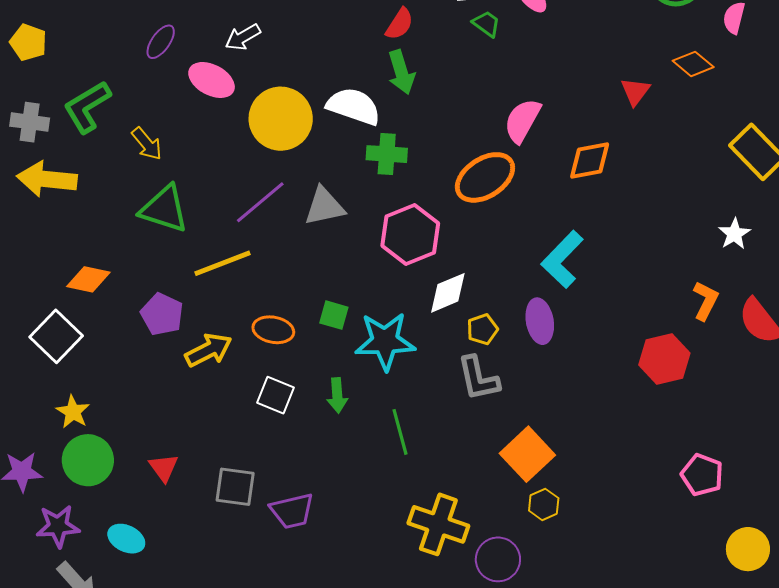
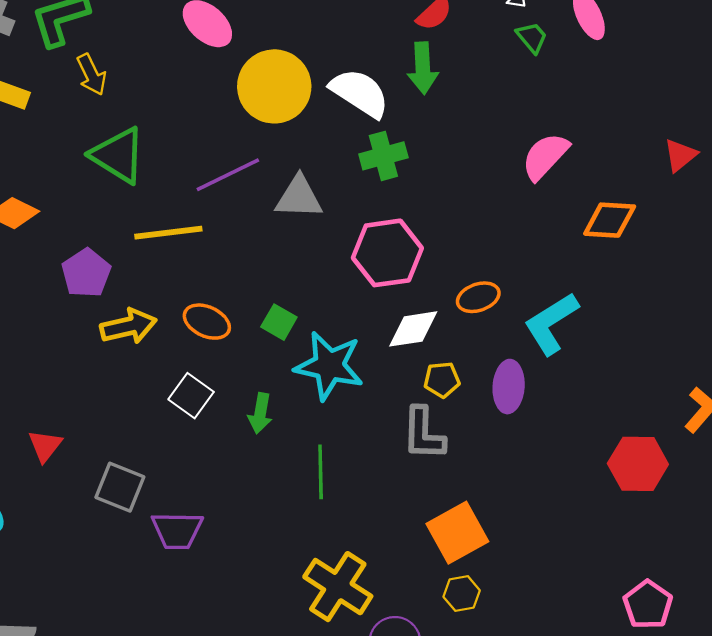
yellow arrow: (147, 144) -> (92, 75), moved
green cross: (387, 154) -> (383, 156), turned -33
orange ellipse: (485, 177) -> (478, 297), moved, size x0.6

